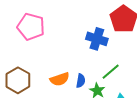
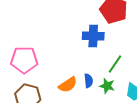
pink pentagon: (31, 27) -> (24, 60), moved

